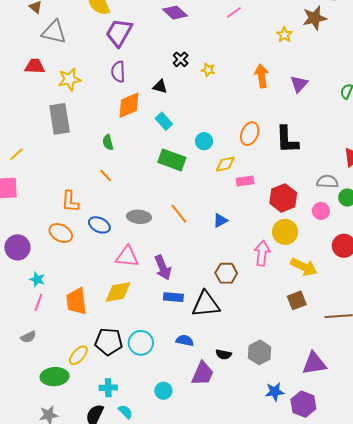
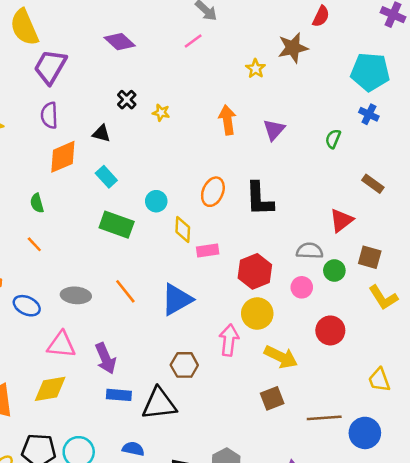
yellow diamond: (225, 164) -> (183, 230), turned -75
blue triangle: (220, 220) -> (177, 300), size x1.8

